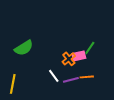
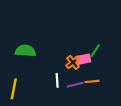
green semicircle: (24, 48) -> (25, 51), turned -144
white line: (54, 76) -> (57, 80), turned 32

